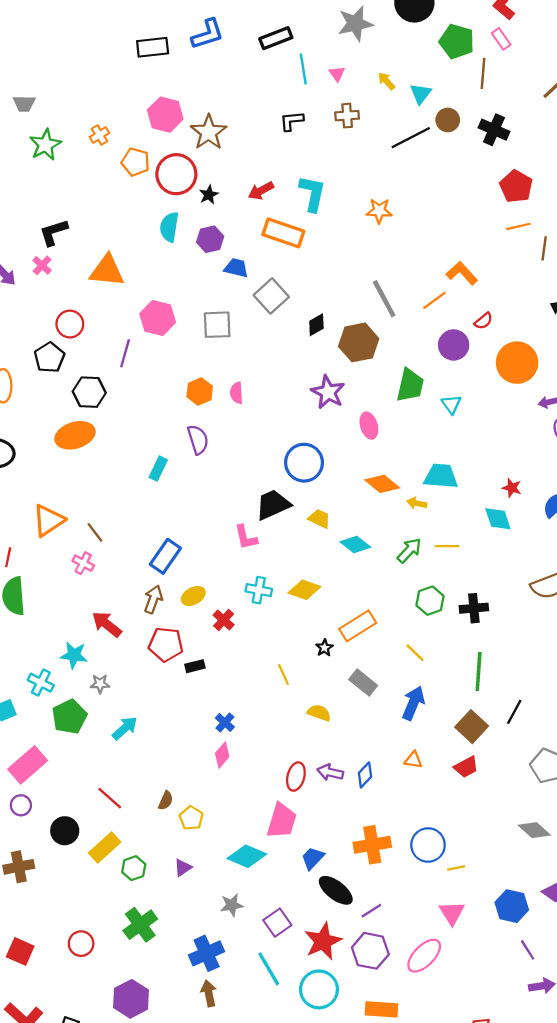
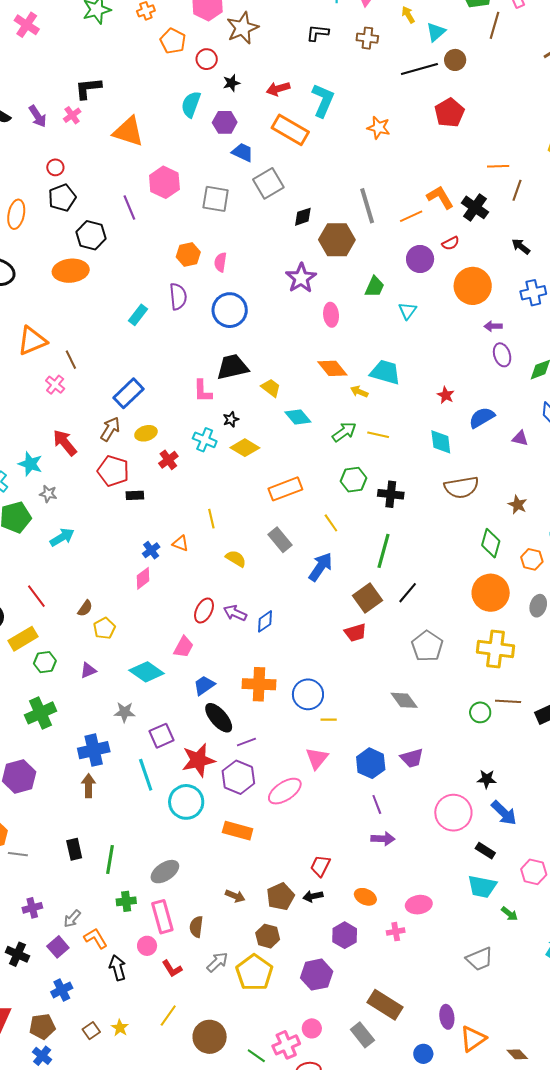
black cross: (494, 130) -> (475, 207), moved
red circle: (176, 174) -> (207, 59), size x0.6
red pentagon: (516, 186) -> (449, 113), moved
red circle: (70, 324) -> (55, 167), moved, size x0.7
purple line: (125, 353) -> (129, 208), turned -50
green trapezoid: (410, 385) -> (375, 287), size x0.7
blue circle: (304, 463) -> (230, 310), moved
cyan diamond: (498, 519) -> (441, 442), moved
black star: (324, 648) -> (231, 419), moved
orange triangle: (413, 760) -> (180, 543), moved
pink trapezoid: (282, 821) -> (184, 647), size x0.7

